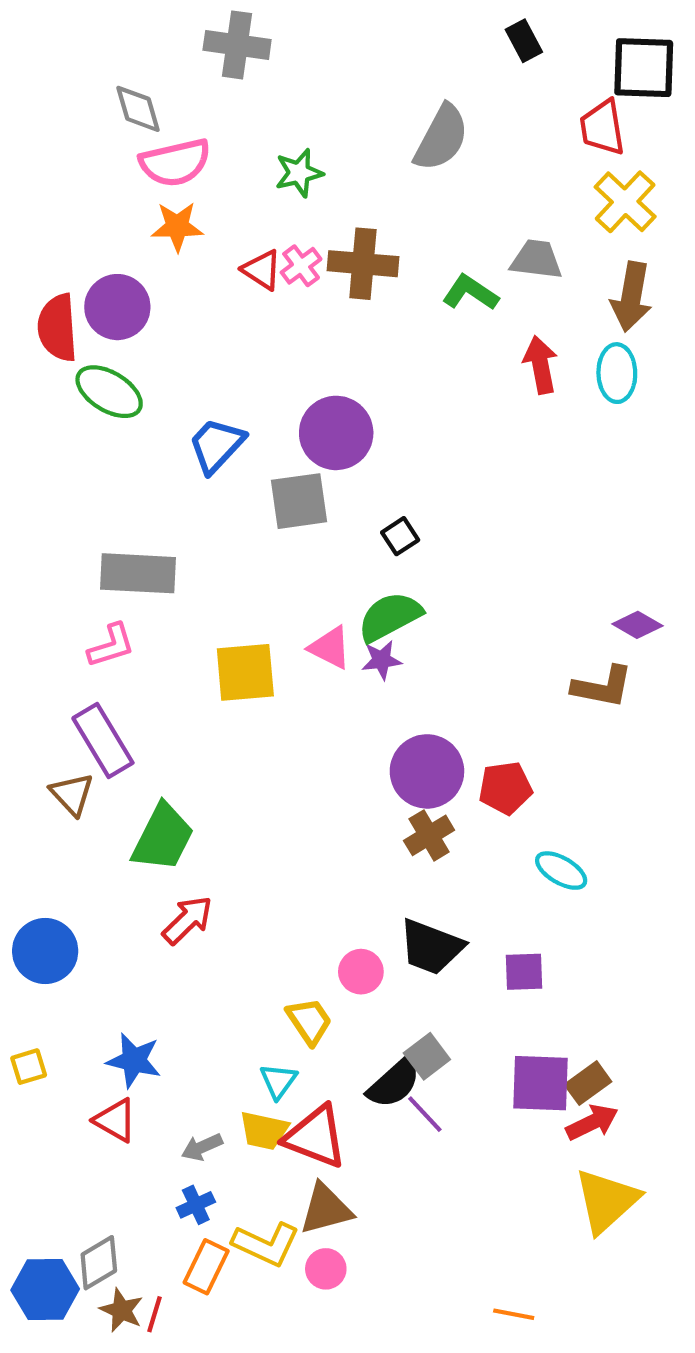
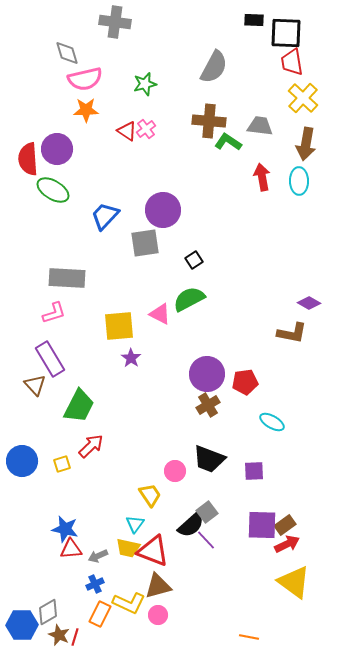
black rectangle: (524, 41) -> (254, 20), turned -60
black square: (644, 68) -> (286, 33), moved
brown cross: (363, 264) -> (209, 121), moved
purple star: (382, 660) -> (131, 358), moved, turned -30
blue star: (134, 1060) -> (65, 529), moved
yellow square: (29, 1067) -> (62, 464), moved
red triangle: (115, 1120) -> (71, 549), moved, turned -35
yellow triangle: (607, 1201) -> (294, 582), turned -42

